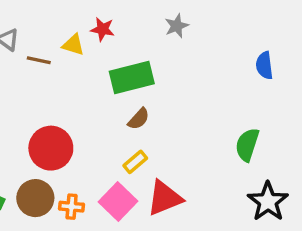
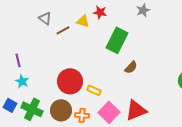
brown line: (39, 60) -> (63, 30), turned -40
green rectangle: (132, 78) -> (117, 40), turned -50
brown semicircle: (139, 119) -> (131, 67), moved
yellow rectangle: (135, 162) -> (94, 90), moved, turned 64

